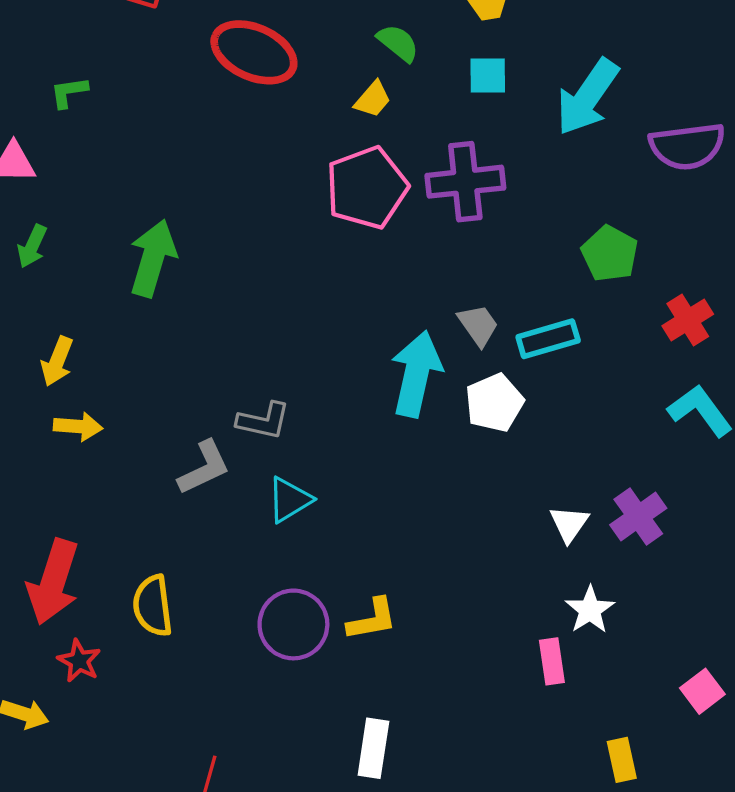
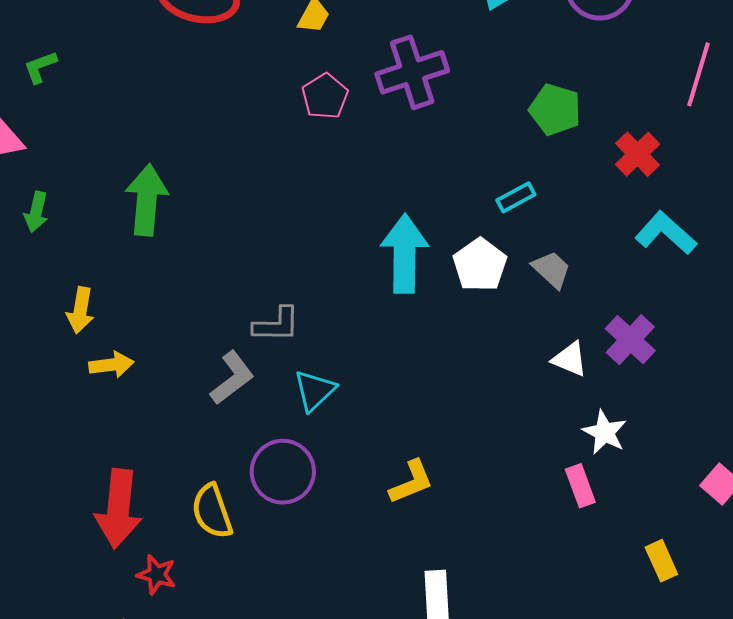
pink pentagon: (367, 188) -> (325, 96), size x0.6
gray trapezoid: (478, 325) -> (552, 269), moved
cyan rectangle: (548, 339) -> (516, 197), size x0.7
white triangle: (569, 524) -> (570, 359), turned -30
purple circle: (293, 624) -> (283, 472), moved

